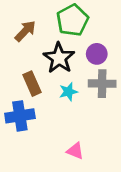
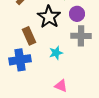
cyan star: (68, 92) -> (56, 53), moved

